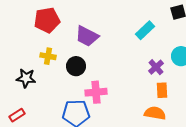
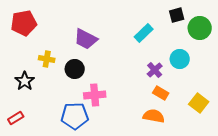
red pentagon: (47, 20) -> (24, 23), moved
black star: (26, 78) -> (25, 81), turned 30
orange rectangle: (162, 90) -> (161, 93), turned -56

